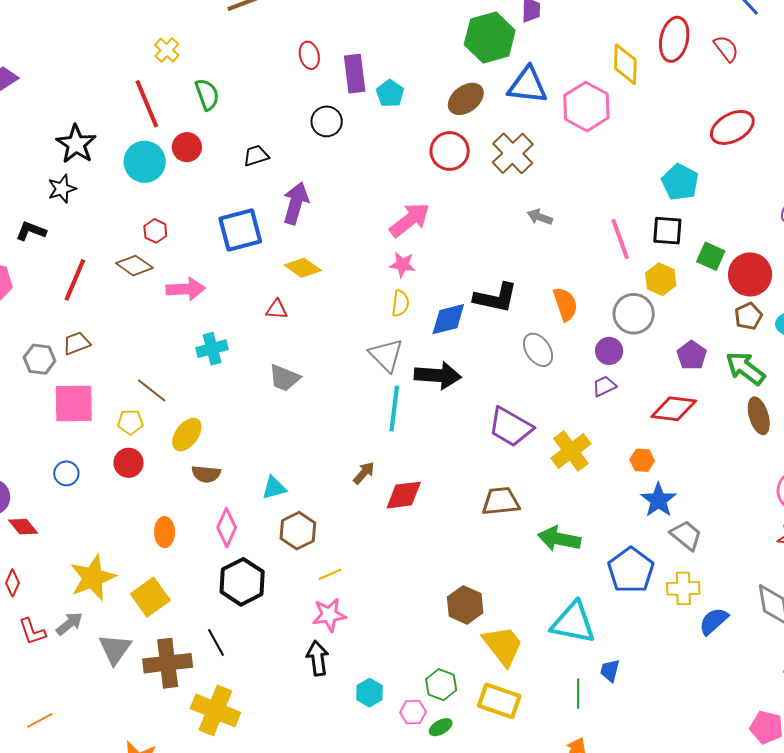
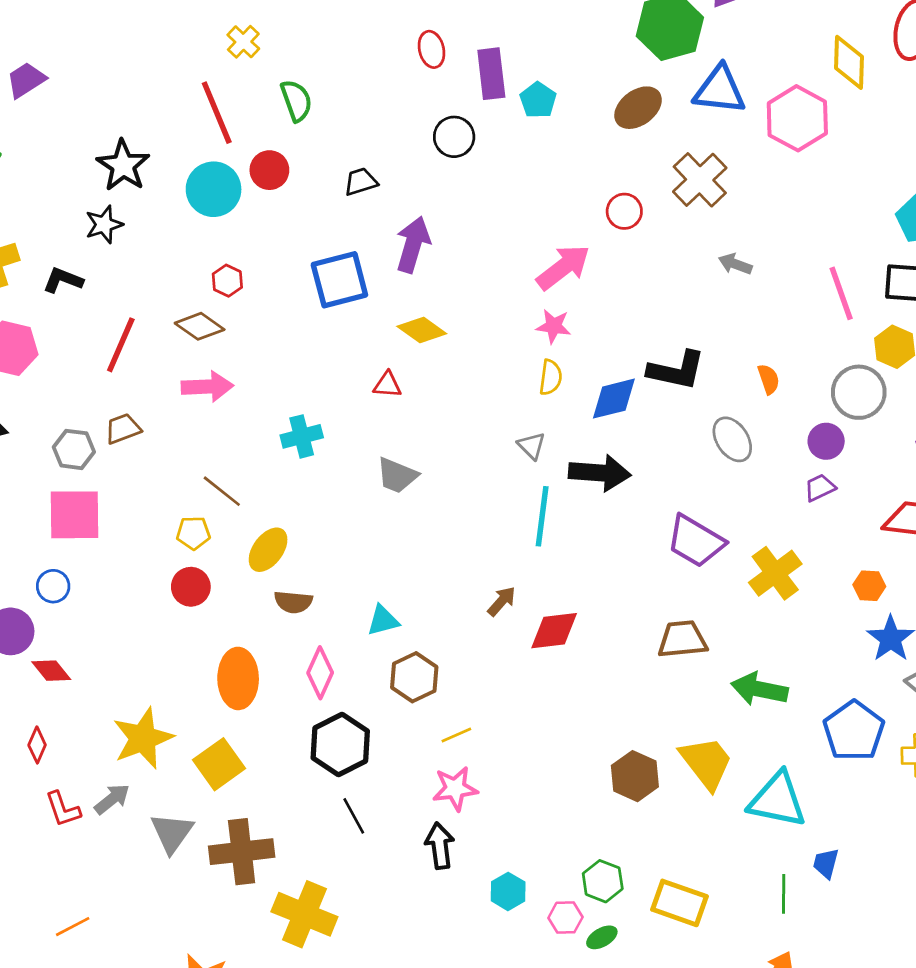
red circle: (450, 151) -> (624, 211), moved, size x0.7
pink arrow: (186, 289) -> (207, 387), moved
orange semicircle: (565, 304) -> (769, 379), size x0.7
gray triangle: (386, 355) -> (532, 446), size x0.6
pink square: (74, 403) -> (74, 515), moved
blue circle: (66, 473) -> (53, 586), moved
orange ellipse: (165, 532) -> (238, 678), size x1.5
black line: (216, 643) -> (354, 816), moved
yellow trapezoid: (503, 646) -> (706, 763), moved

